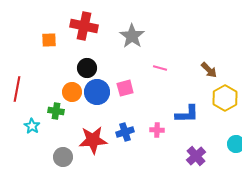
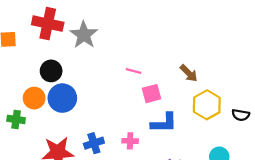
gray star: (132, 36) -> (84, 35), moved
pink square: (125, 88) -> (152, 94), moved

